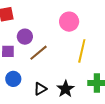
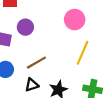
brown line: (39, 53) -> (36, 63), moved

